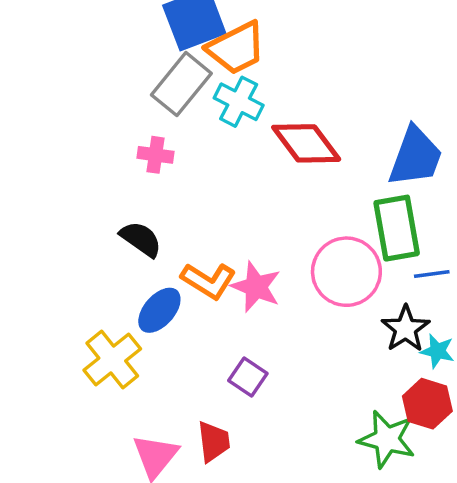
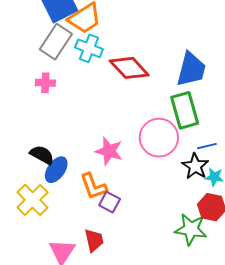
black semicircle: (141, 239) -> (42, 155), moved
blue line: (432, 274) -> (207, 146), moved
orange L-shape: (208, 281) -> (93, 186), moved, turned 44

